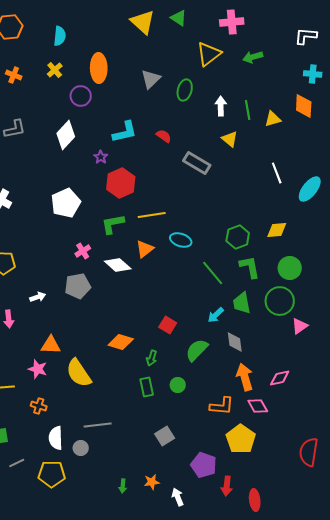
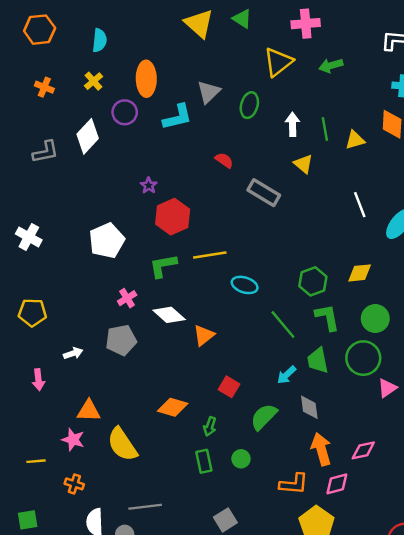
cyan L-shape: (125, 132) -> (177, 117), moved
white diamond: (66, 135) -> (88, 136), moved
orange triangle: (145, 249) -> (204, 335), moved
pink diamond: (258, 406) -> (337, 484), turned -75

